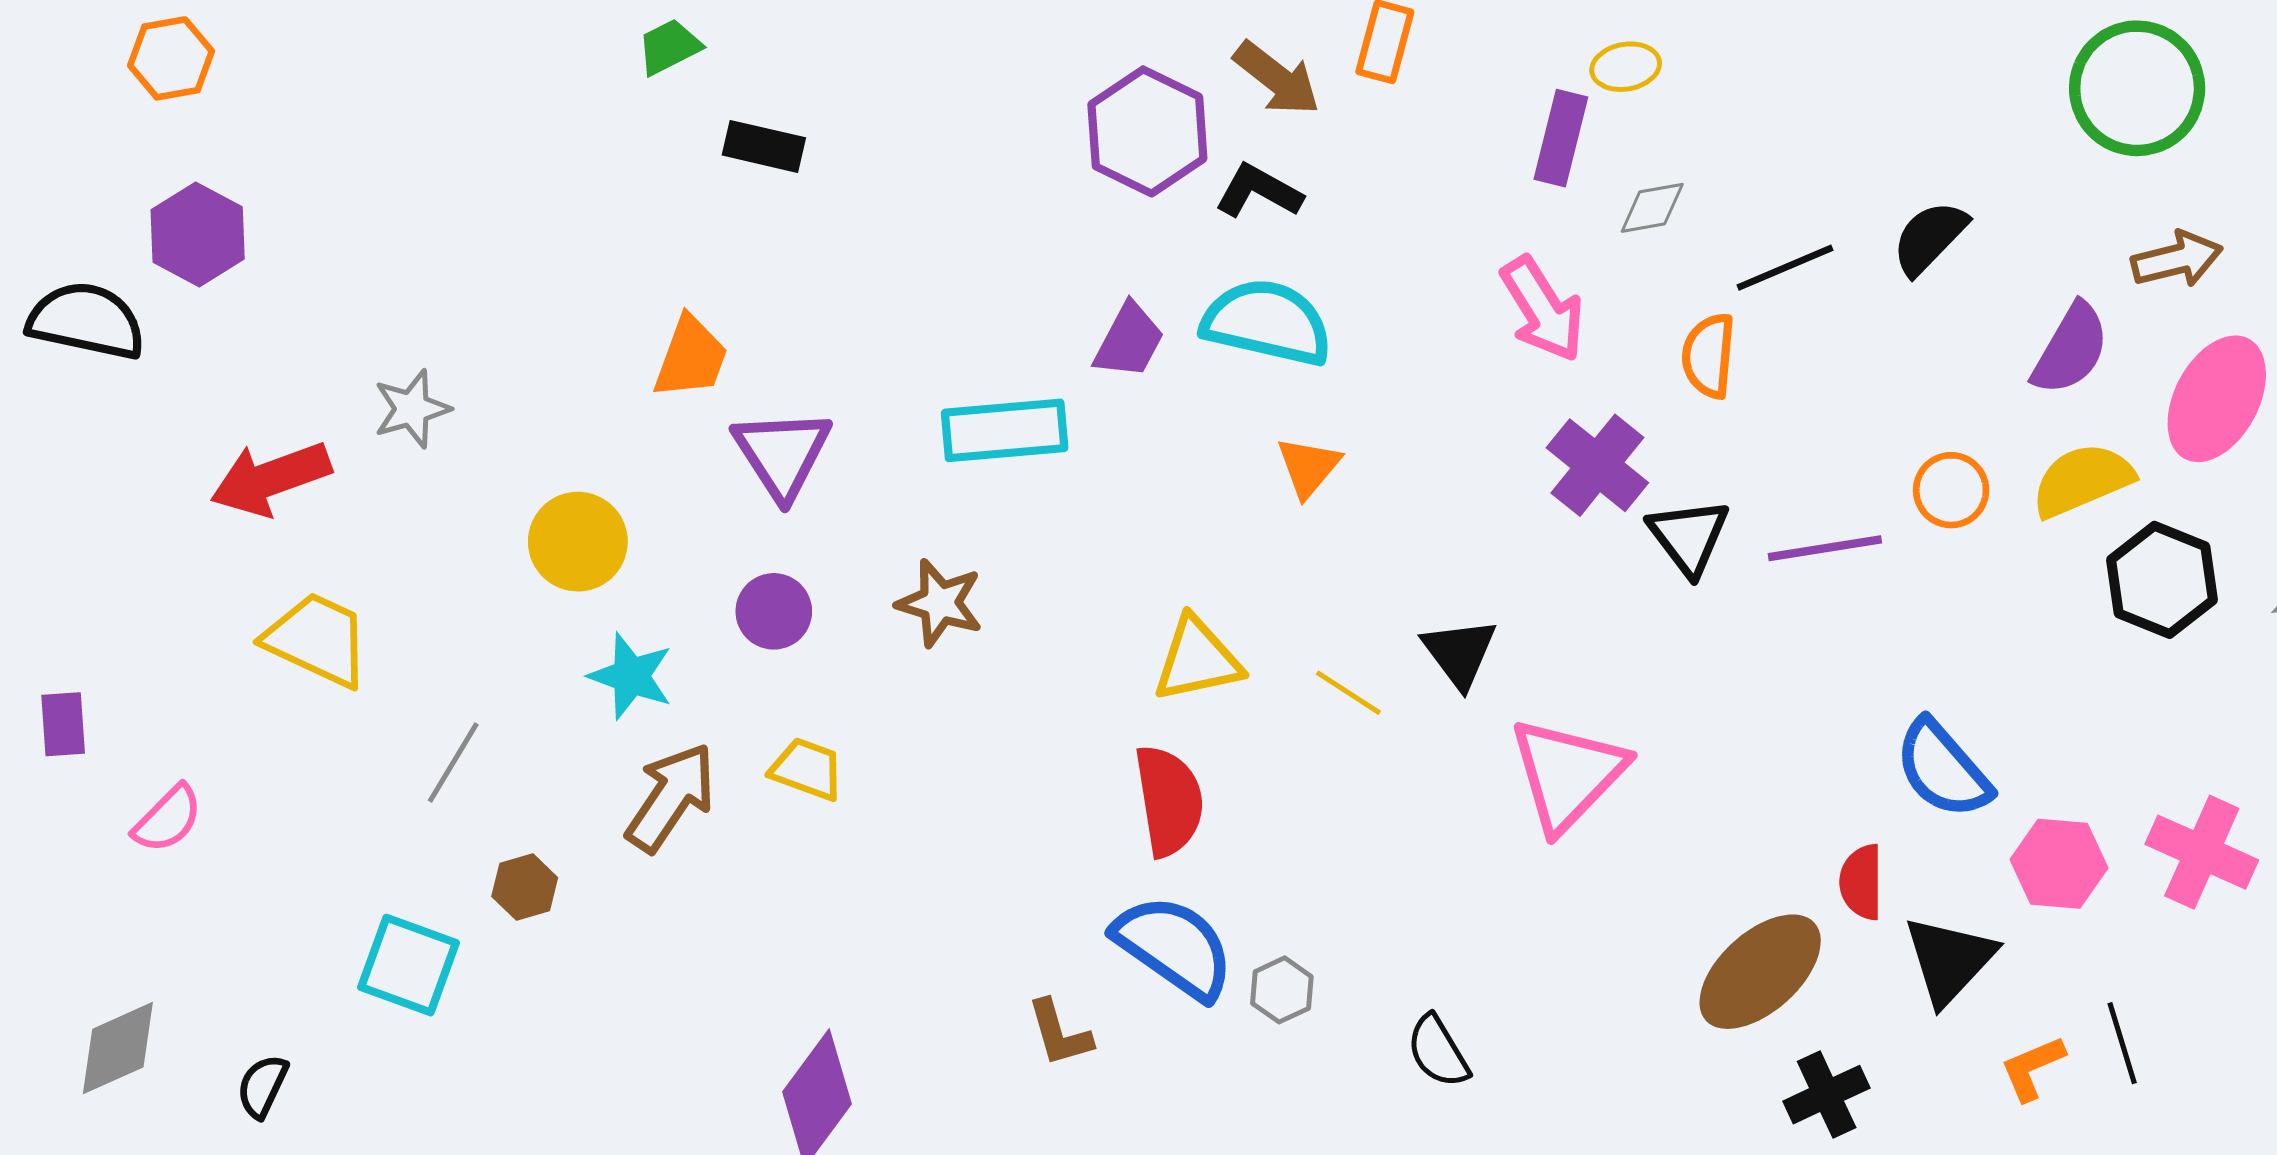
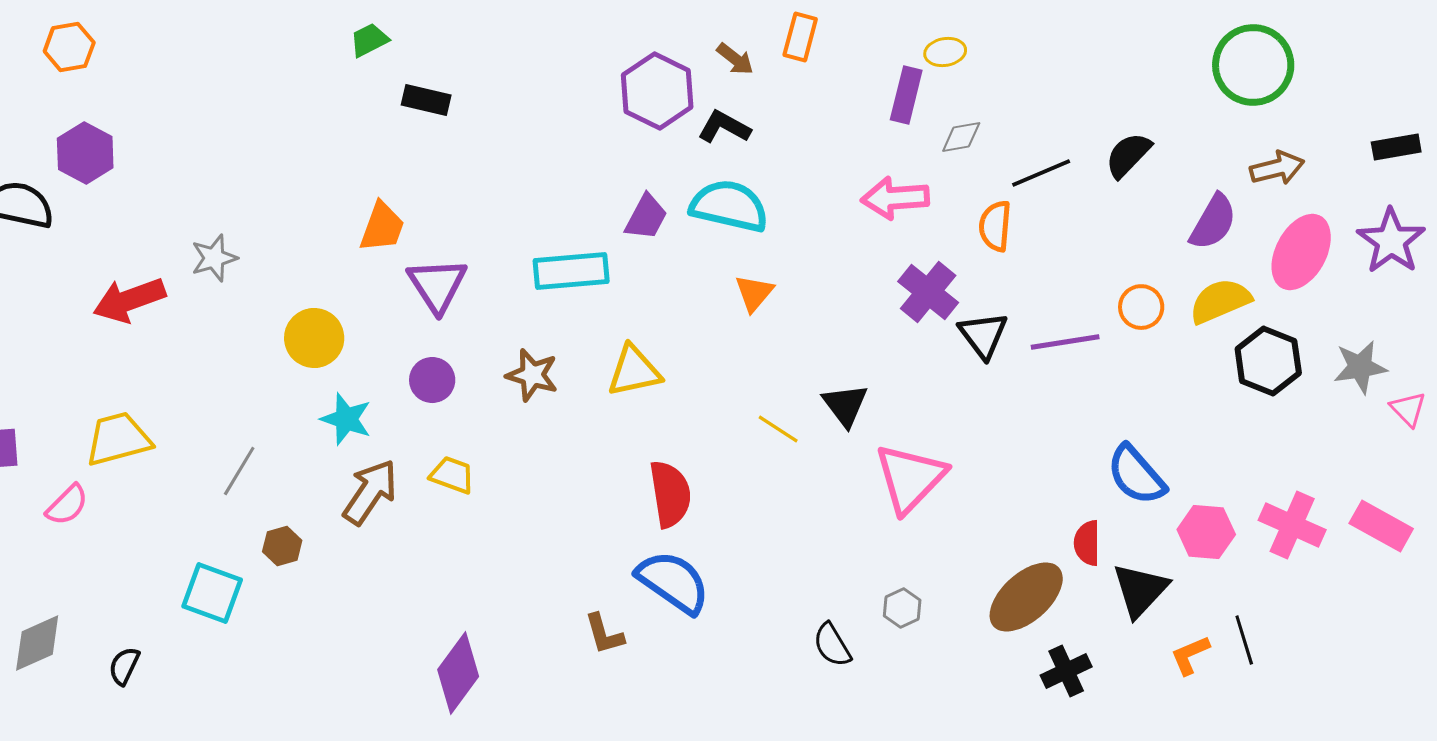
brown arrow: (1277, 78) -> (735, 59), size x0.7
pink arrow: (1543, 309) -> (895, 198), turned 118
yellow trapezoid: (317, 640) -> (118, 439), moved, turned -40
yellow triangle: (1197, 660) -> (634, 371), moved
gray hexagon: (1282, 990) -> (902, 608), moved

